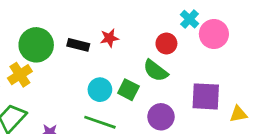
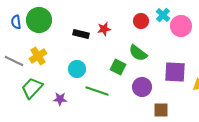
red circle: (166, 44) -> (141, 21), moved
green circle: (36, 45) -> (39, 20), moved
cyan circle: (100, 90) -> (77, 69), moved

